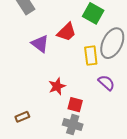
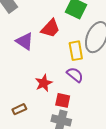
purple semicircle: (106, 83) -> (75, 75), moved
brown rectangle: (22, 117) -> (19, 109), moved

